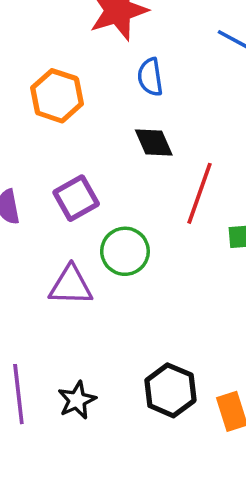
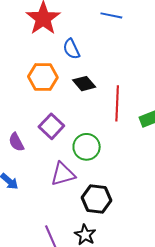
orange hexagon: (57, 96) -> (43, 77), moved
black hexagon: (170, 390) -> (97, 199), moved

